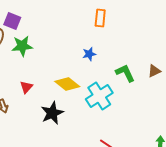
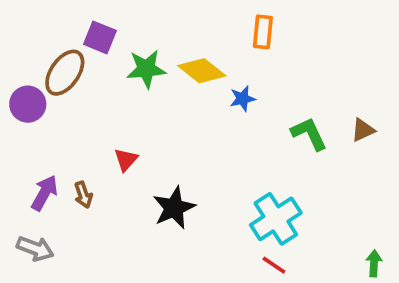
green star: (22, 46) -> (146, 69), moved
yellow diamond: (67, 84) -> (202, 71), moved
cyan cross: (99, 96) -> (276, 219), moved

